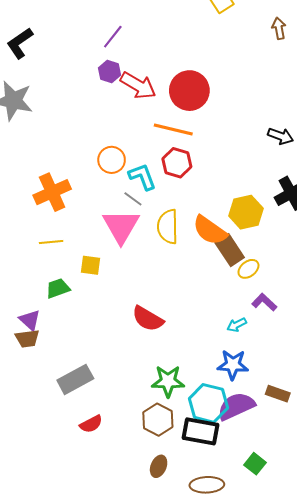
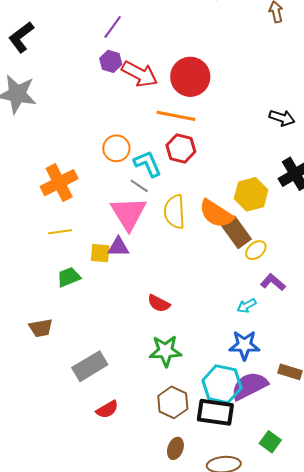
red semicircle: (148, 319) -> (159, 303), size x0.7
purple triangle: (30, 320) -> (118, 247), moved, turned -40
green star: (168, 381) -> (165, 351), moved

